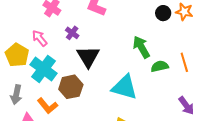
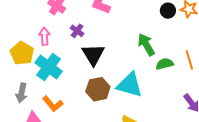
pink arrow: (40, 38) -> (44, 36), turned 36
brown hexagon: (71, 87) -> (98, 89), moved

